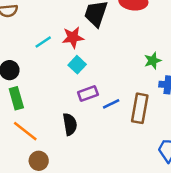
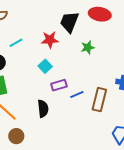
cyan line: (43, 42) -> (16, 43), moved
green star: (153, 61) -> (88, 47), moved
cyan square: (77, 65) -> (45, 66), moved

